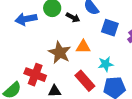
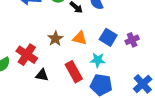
blue square: (110, 28) -> (108, 37), moved
brown star: (60, 53) -> (55, 39), size x0.7

